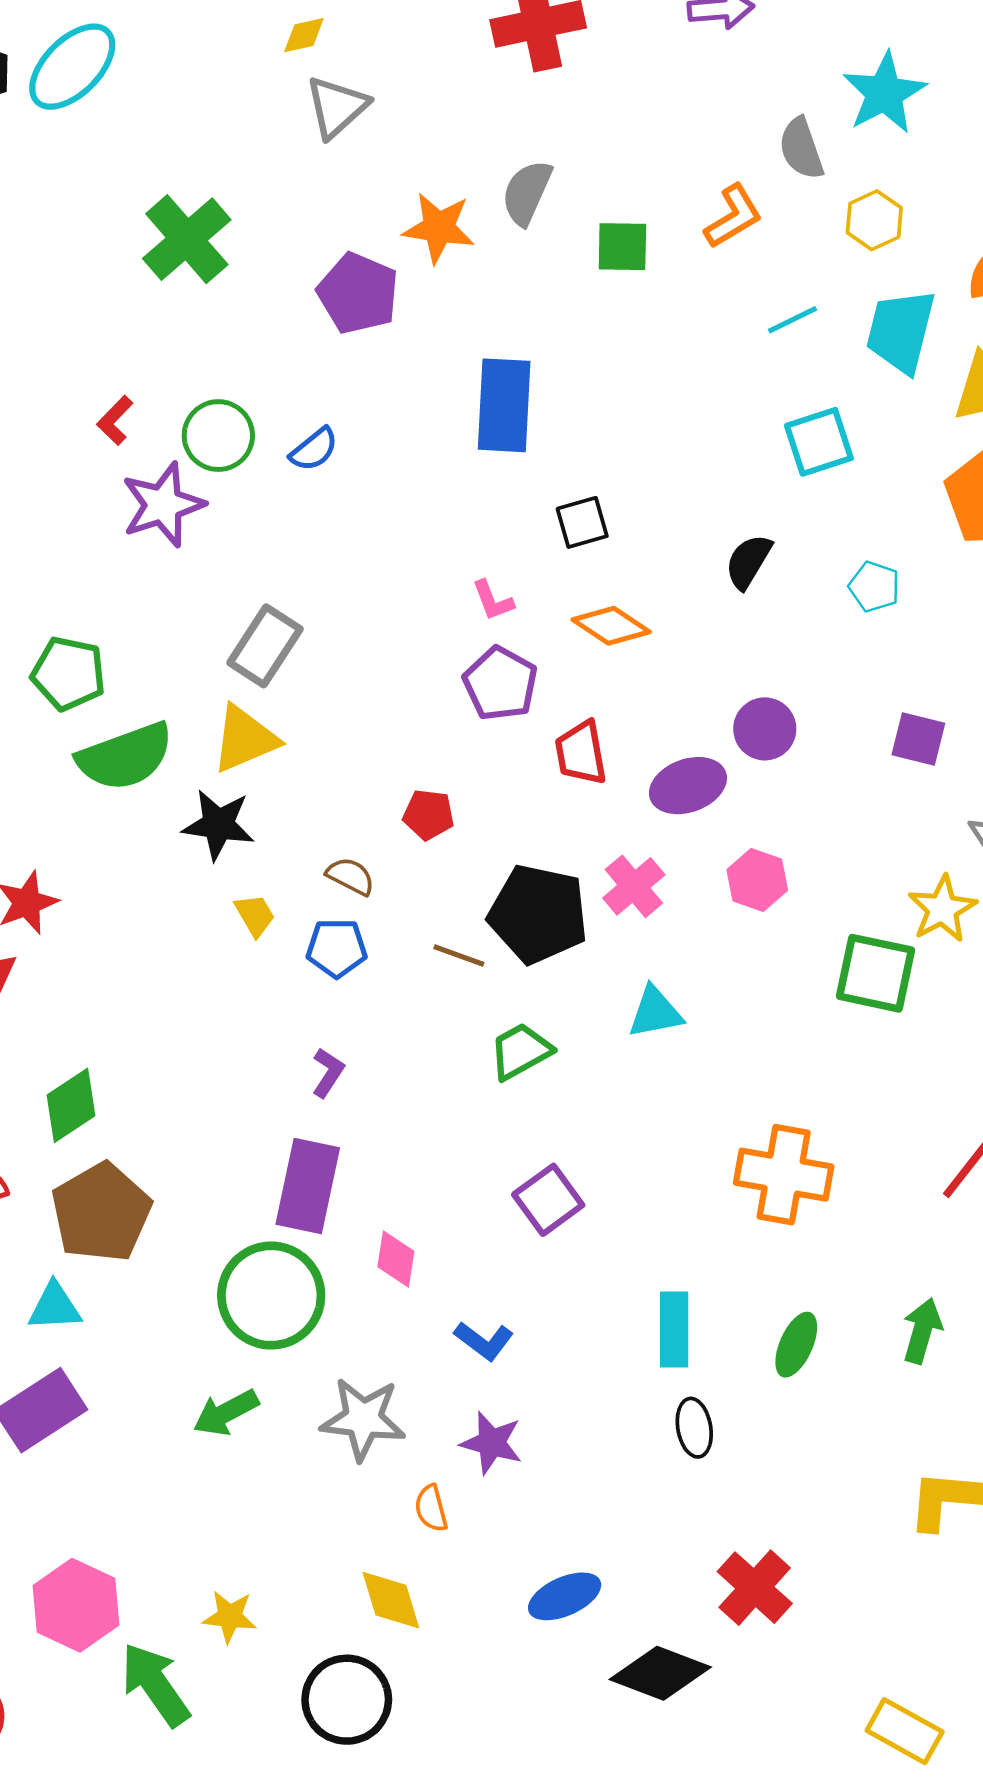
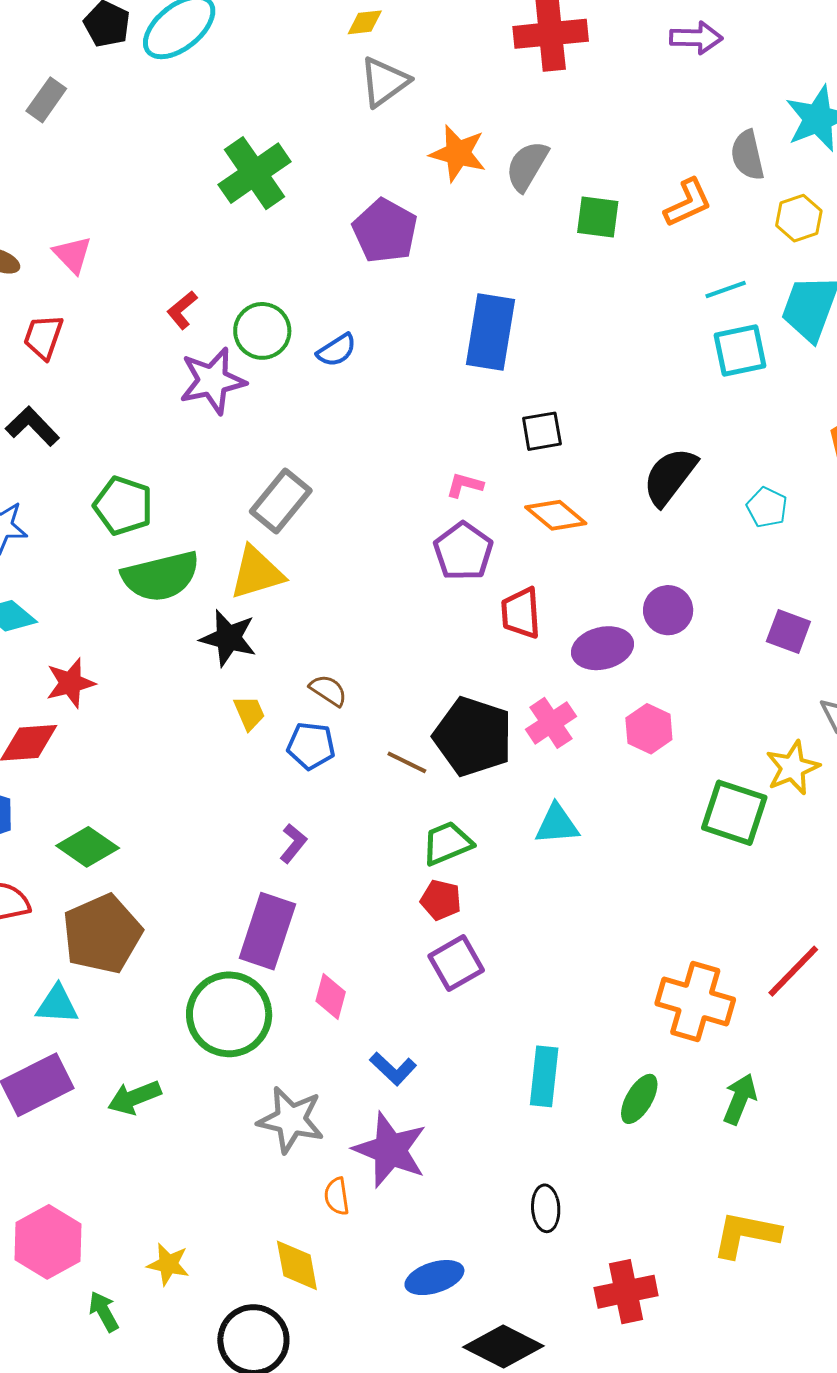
orange star: (439, 228) -> (458, 153), moved
cyan square: (819, 442) -> (740, 350), moved
black semicircle: (748, 561) -> (670, 477), size x1.4
pink L-shape: (493, 600) -> (465, 485), turned 120
red pentagon: (429, 815) -> (441, 900), moved
green diamond: (71, 1105) -> (88, 847), turned 62
orange cross: (784, 1175) -> (695, 1001), moved
green arrow: (226, 1413) -> (134, 1098), moved
black ellipse: (694, 1428) -> (546, 1208), moved
purple star: (492, 1443) -> (390, 1150), size x1.5
red cross: (755, 1588) -> (626, 1292), moved, turned 30
green arrow: (155, 1685) -> (104, 1311), size x0.6

